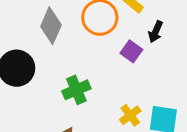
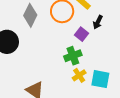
green cross: (76, 90) -> (73, 56), moved

